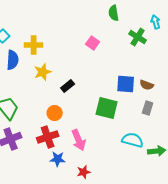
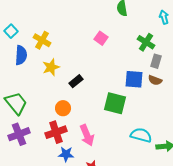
green cross: (138, 37) -> (146, 42), moved
yellow cross: (34, 45) -> (42, 40), turned 30
gray rectangle: (148, 108) -> (156, 61), moved

